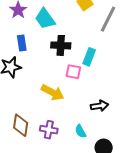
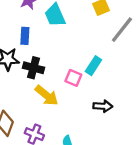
black cross: (61, 45) -> (34, 68), moved
black arrow: (99, 106) -> (103, 106), moved

